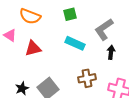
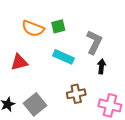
orange semicircle: (30, 16) -> (33, 28), moved
gray L-shape: (104, 29) -> (94, 42), turned 150

